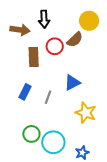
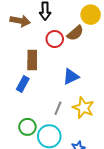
brown rectangle: (34, 57) -> (32, 60), moved
gray line: (48, 97) -> (58, 108), moved

